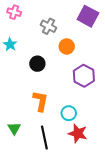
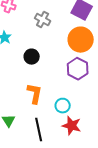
orange circle: (67, 46) -> (81, 40), moved, size x1.6

